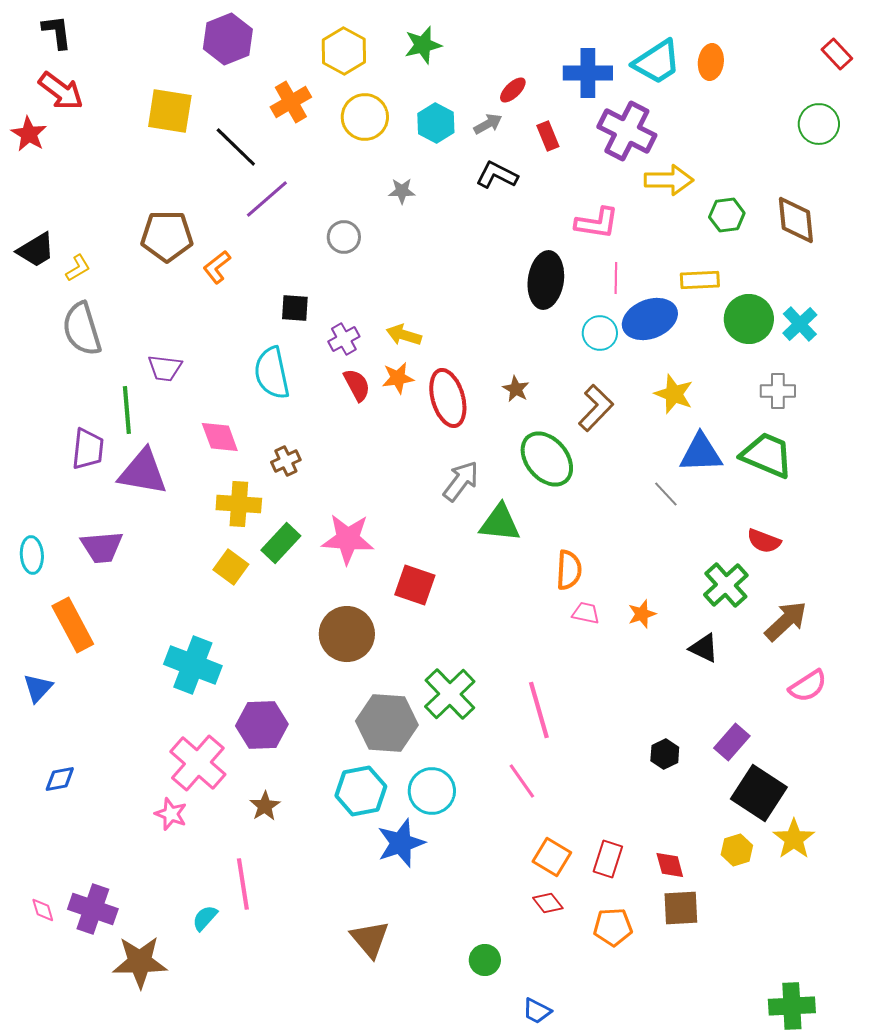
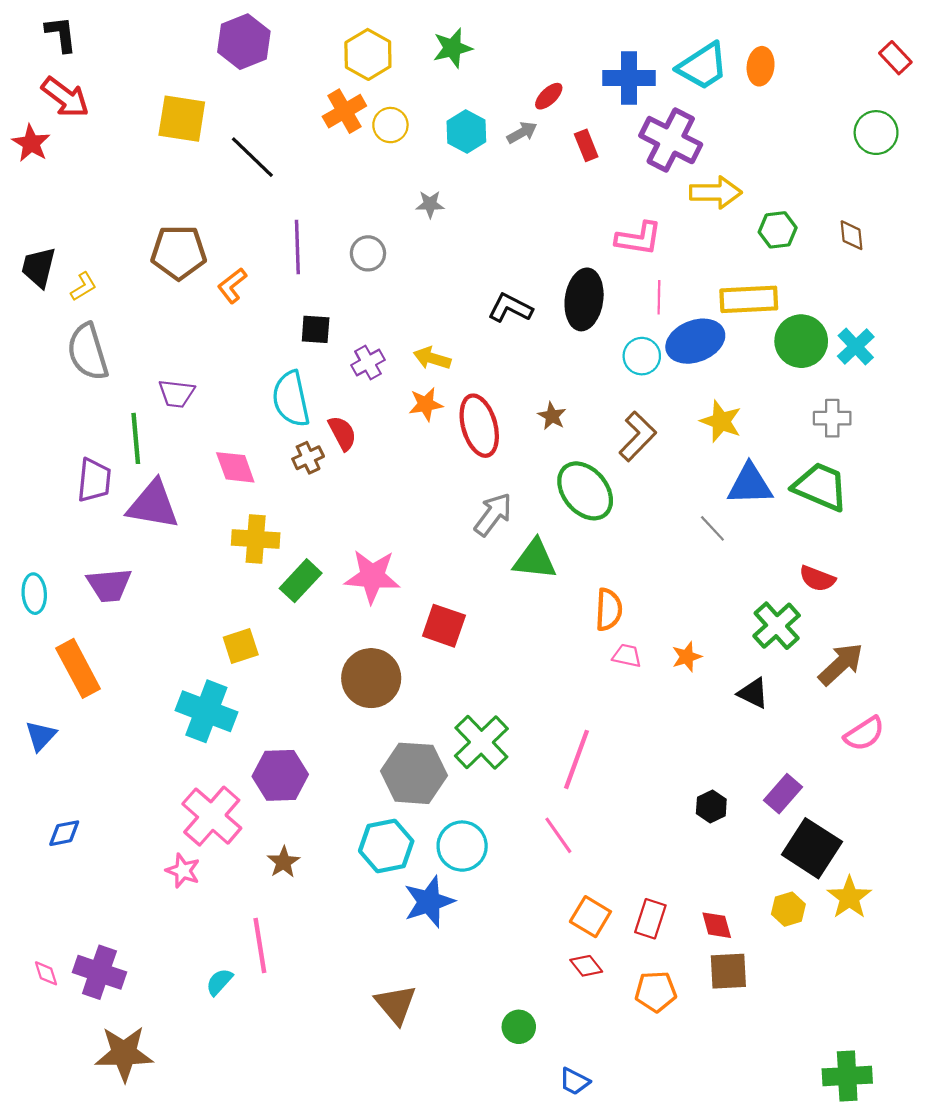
orange cross: (291, 102) -> (344, 111), moved
yellow circle: (365, 117) -> (390, 125), size x0.7
black L-shape: (497, 175) -> (510, 308), moved
purple line: (267, 199) -> (297, 247), moved, turned -51
brown diamond: (796, 220) -> (851, 235), size x0.6
black trapezoid: (36, 250) -> (39, 267), turned 135
yellow rectangle: (700, 280) -> (749, 299), size x1.4
red semicircle: (357, 385) -> (342, 433), moved
brown cross: (286, 461) -> (308, 458), moved
yellow square: (231, 567) -> (241, 646), moved, turned 36
pink line: (539, 710) -> (577, 759), turned 36
brown star: (140, 962) -> (124, 1054), moved

